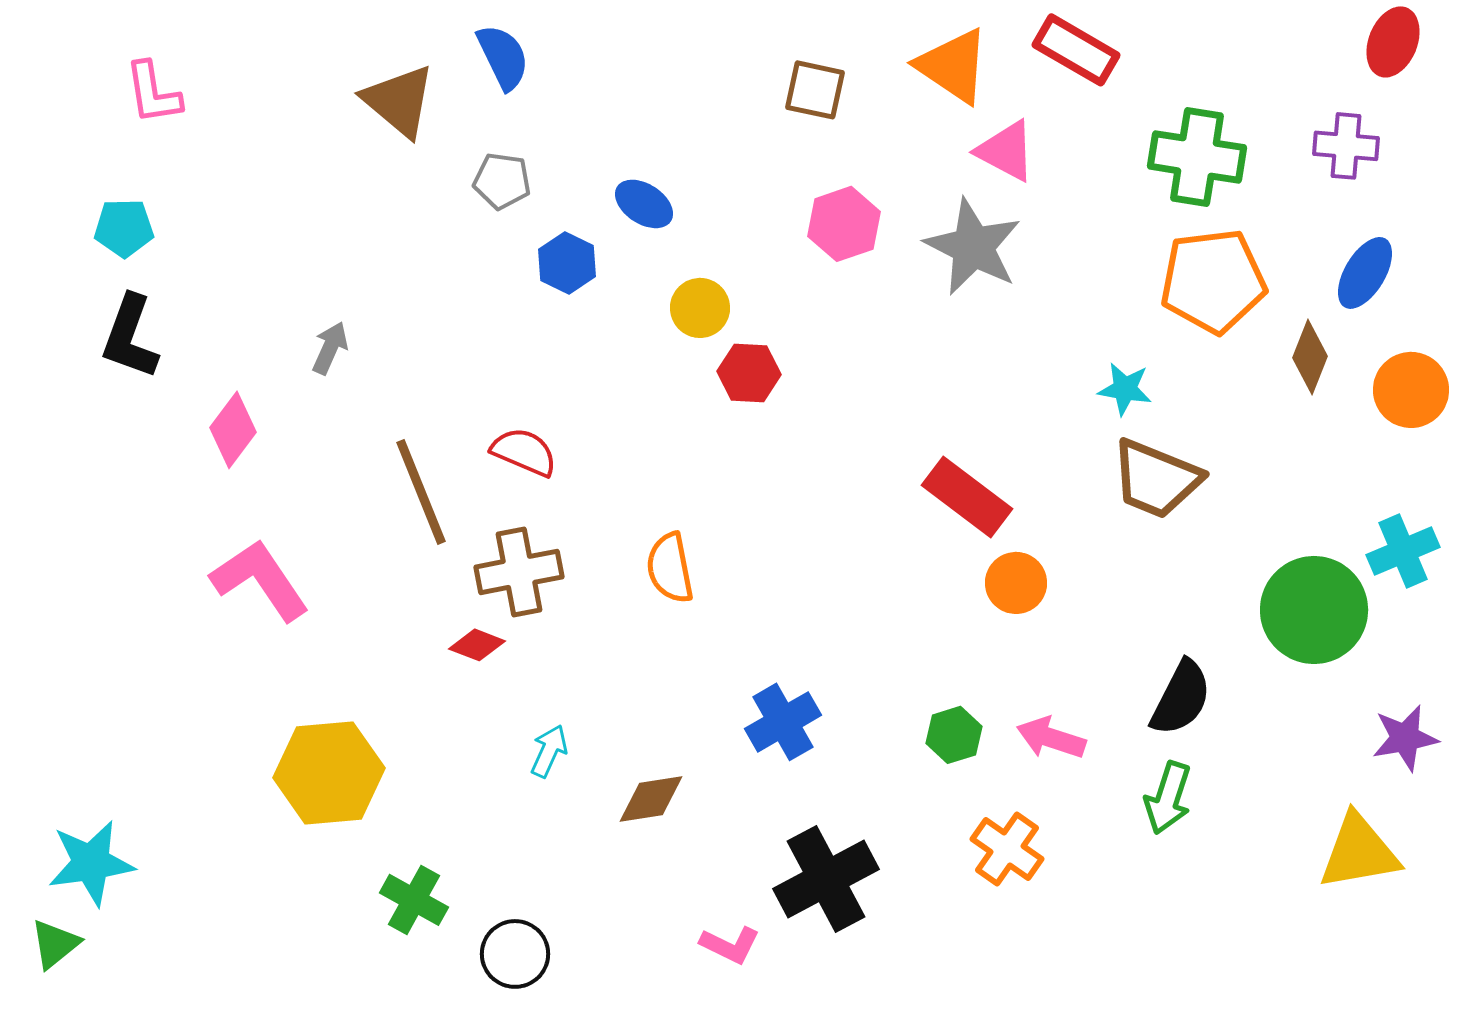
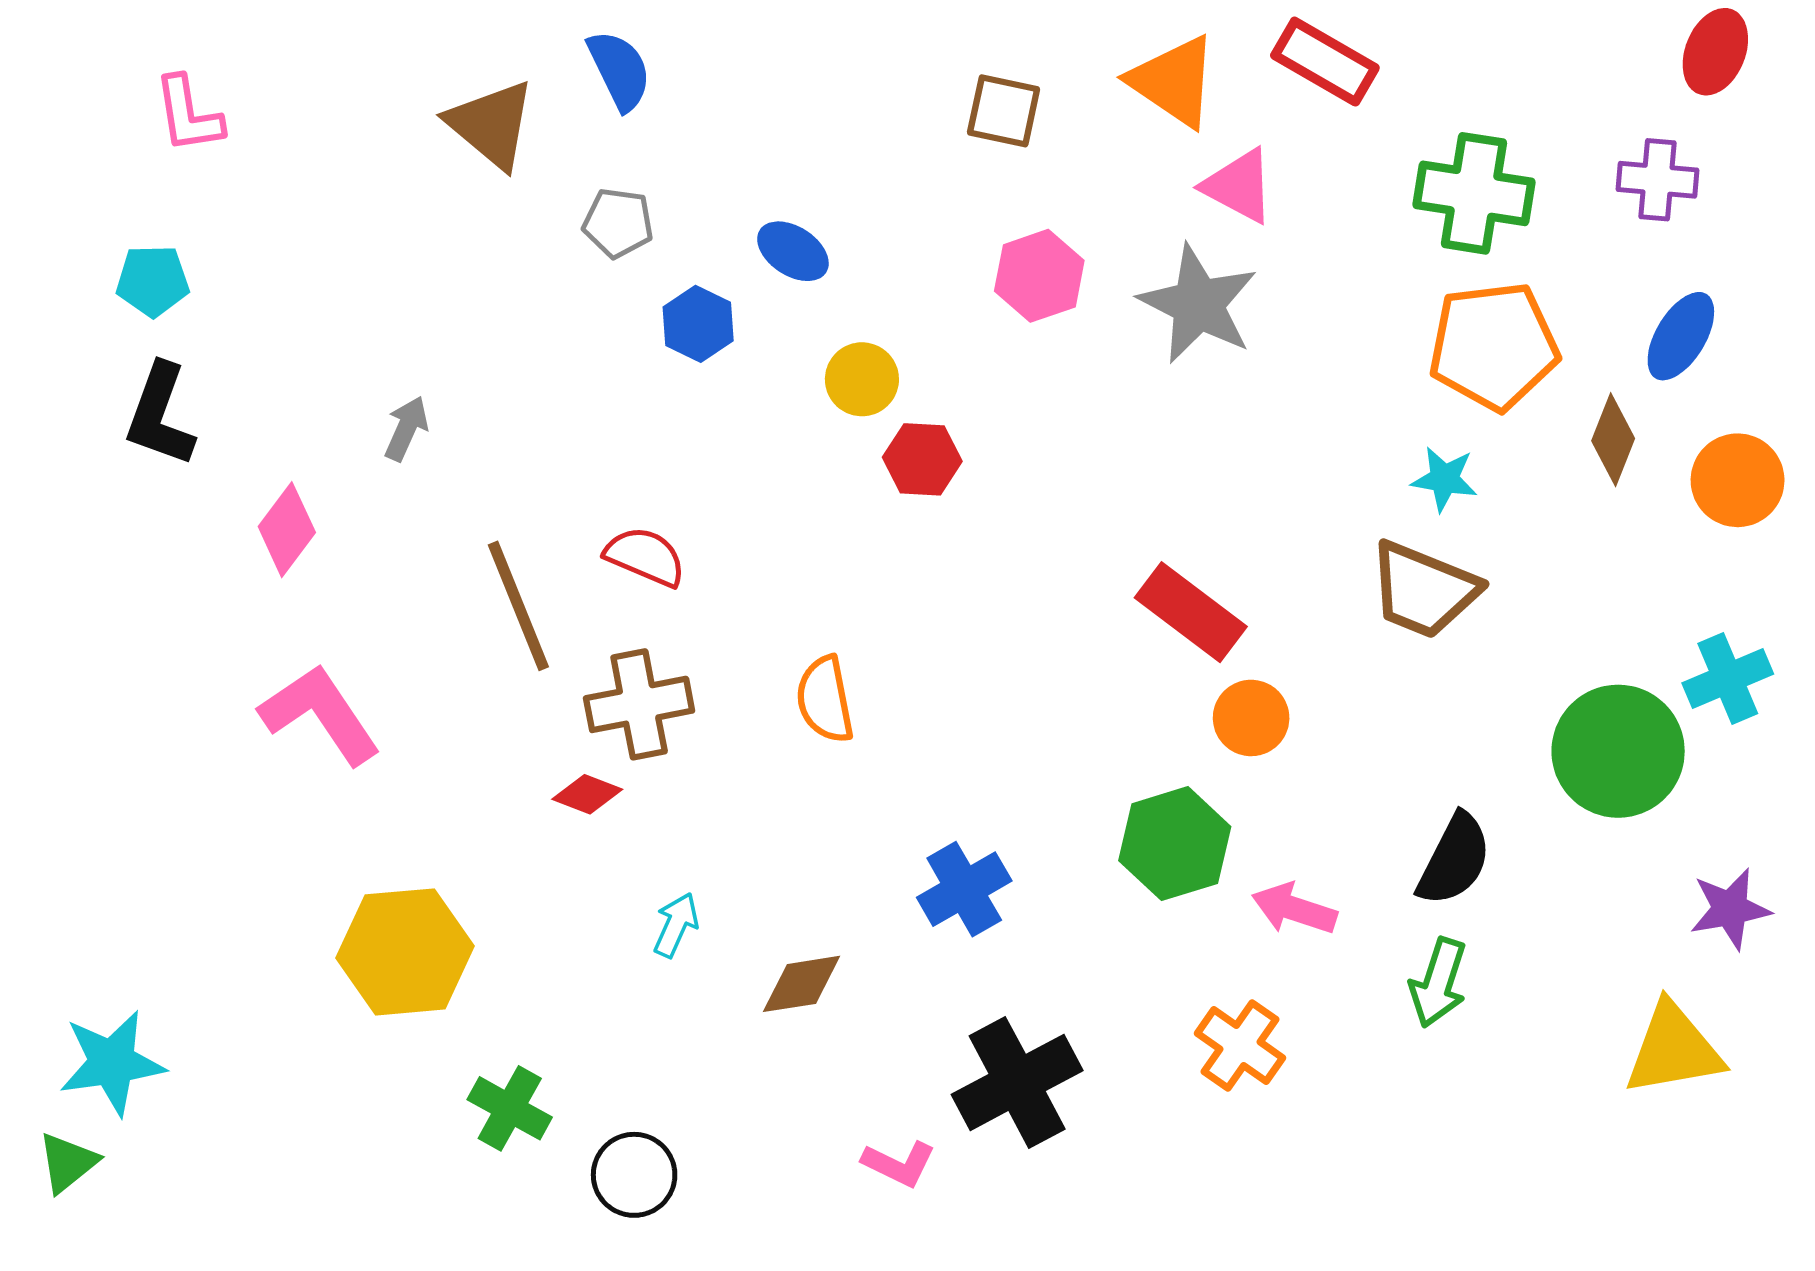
cyan star: (1125, 389) -> (1444, 479), moved
green hexagon: (954, 735) -> (1175, 844), moved, size x1.6

